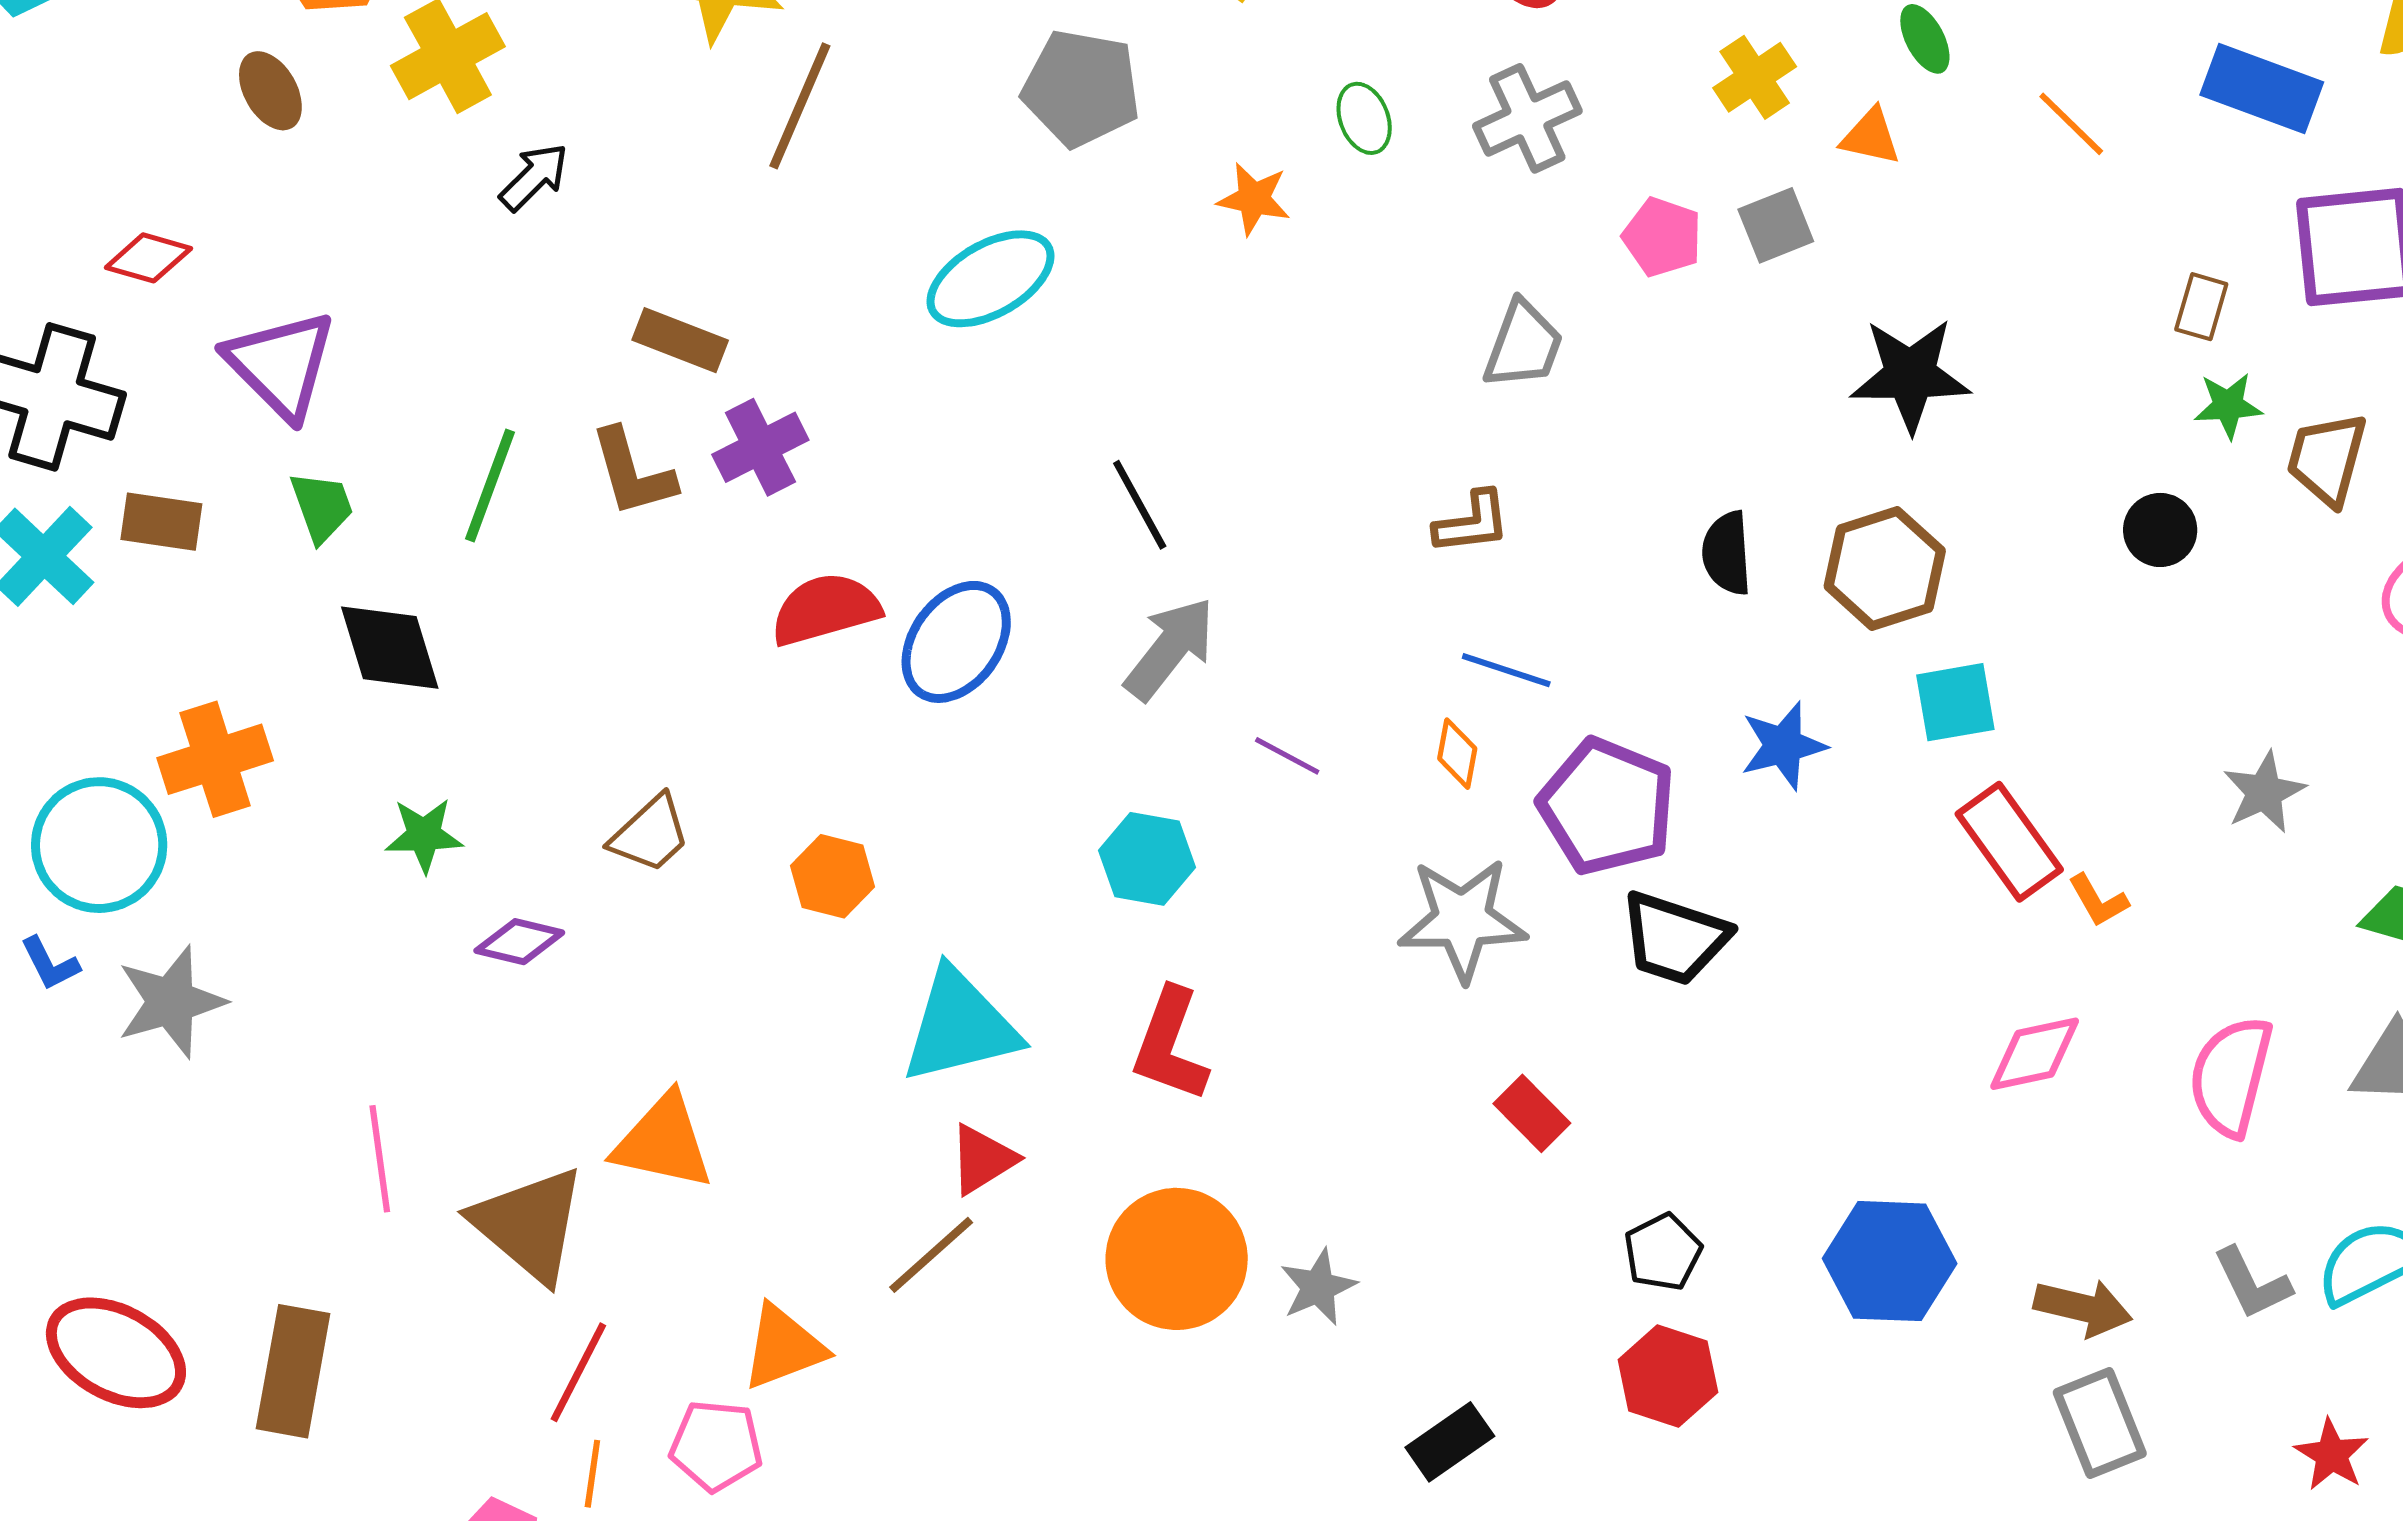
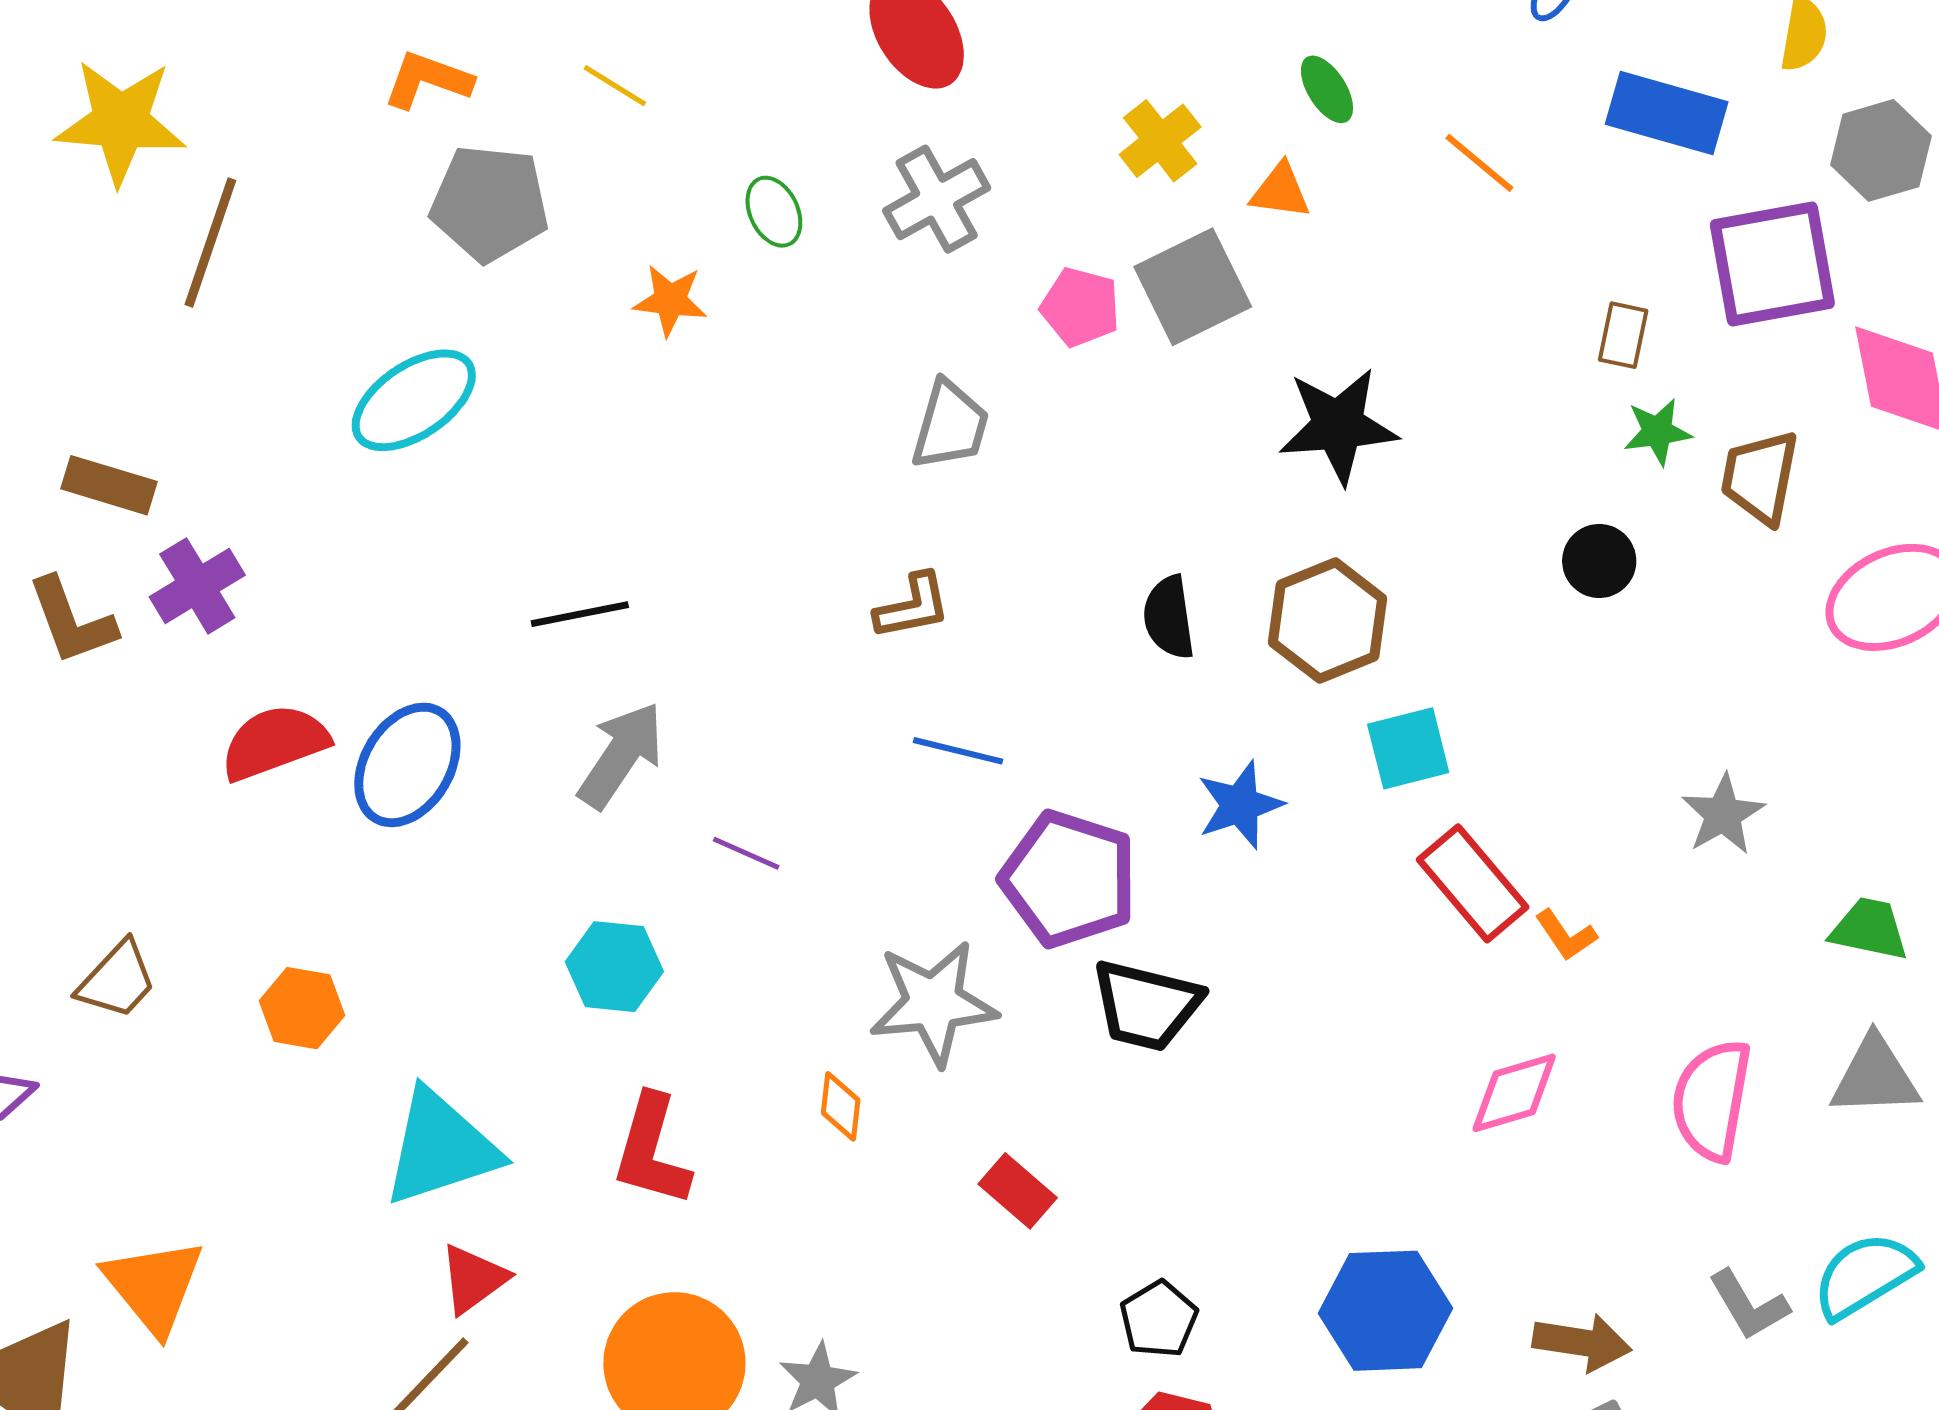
gray square: (1776, 225) -> (1193, 287), size x1.5
black line: (1140, 505) -> (580, 614), turned -68
orange diamond: (1457, 754) -> (841, 1106), moved
orange triangle: (663, 1142) -> (154, 1286), turned 43

